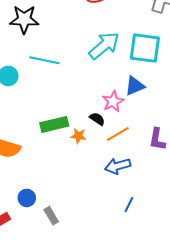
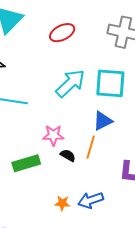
pink star: (113, 101) -> (53, 135), moved, turned 30
orange line: (118, 134) -> (91, 147), moved, turned -40
orange star: (78, 136) -> (62, 203), moved

